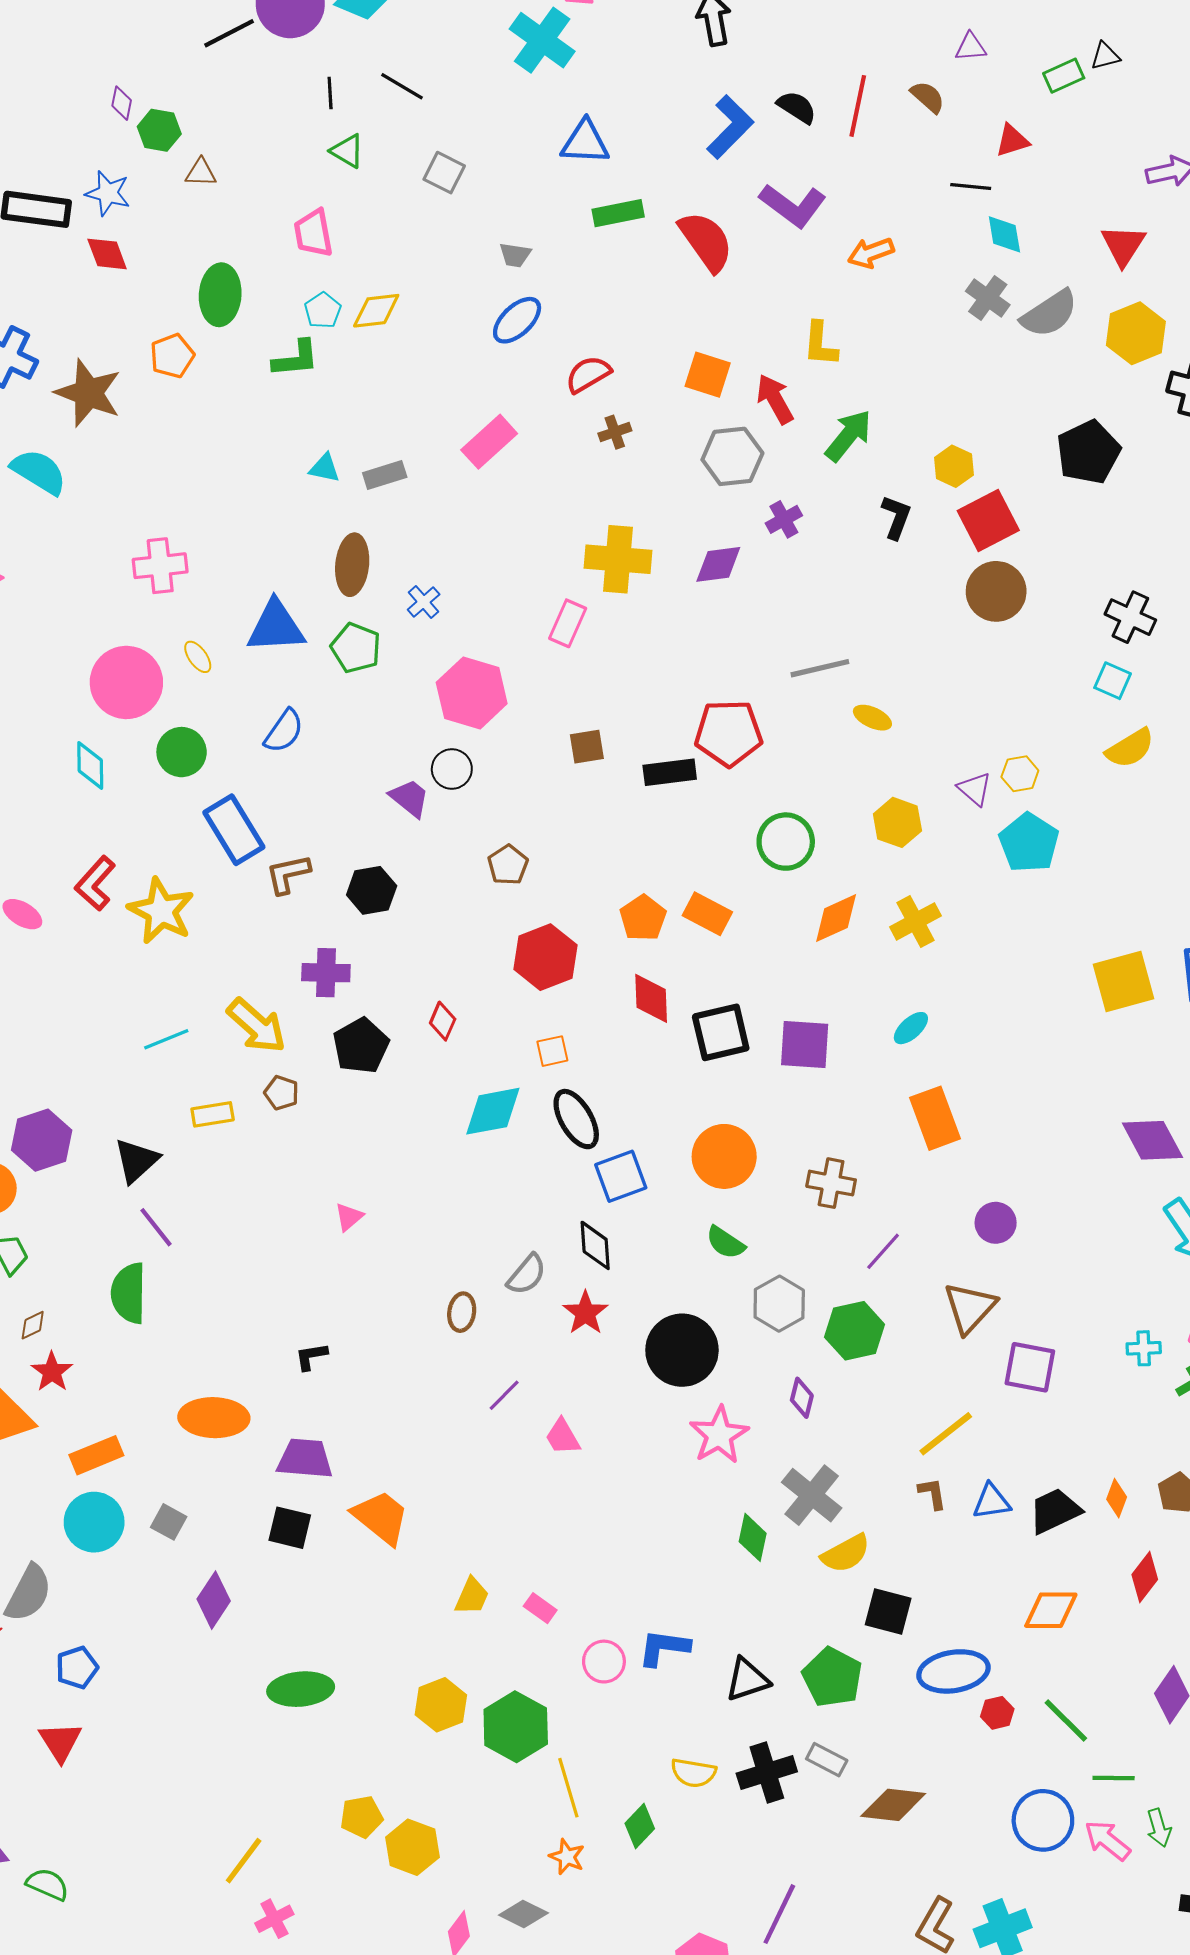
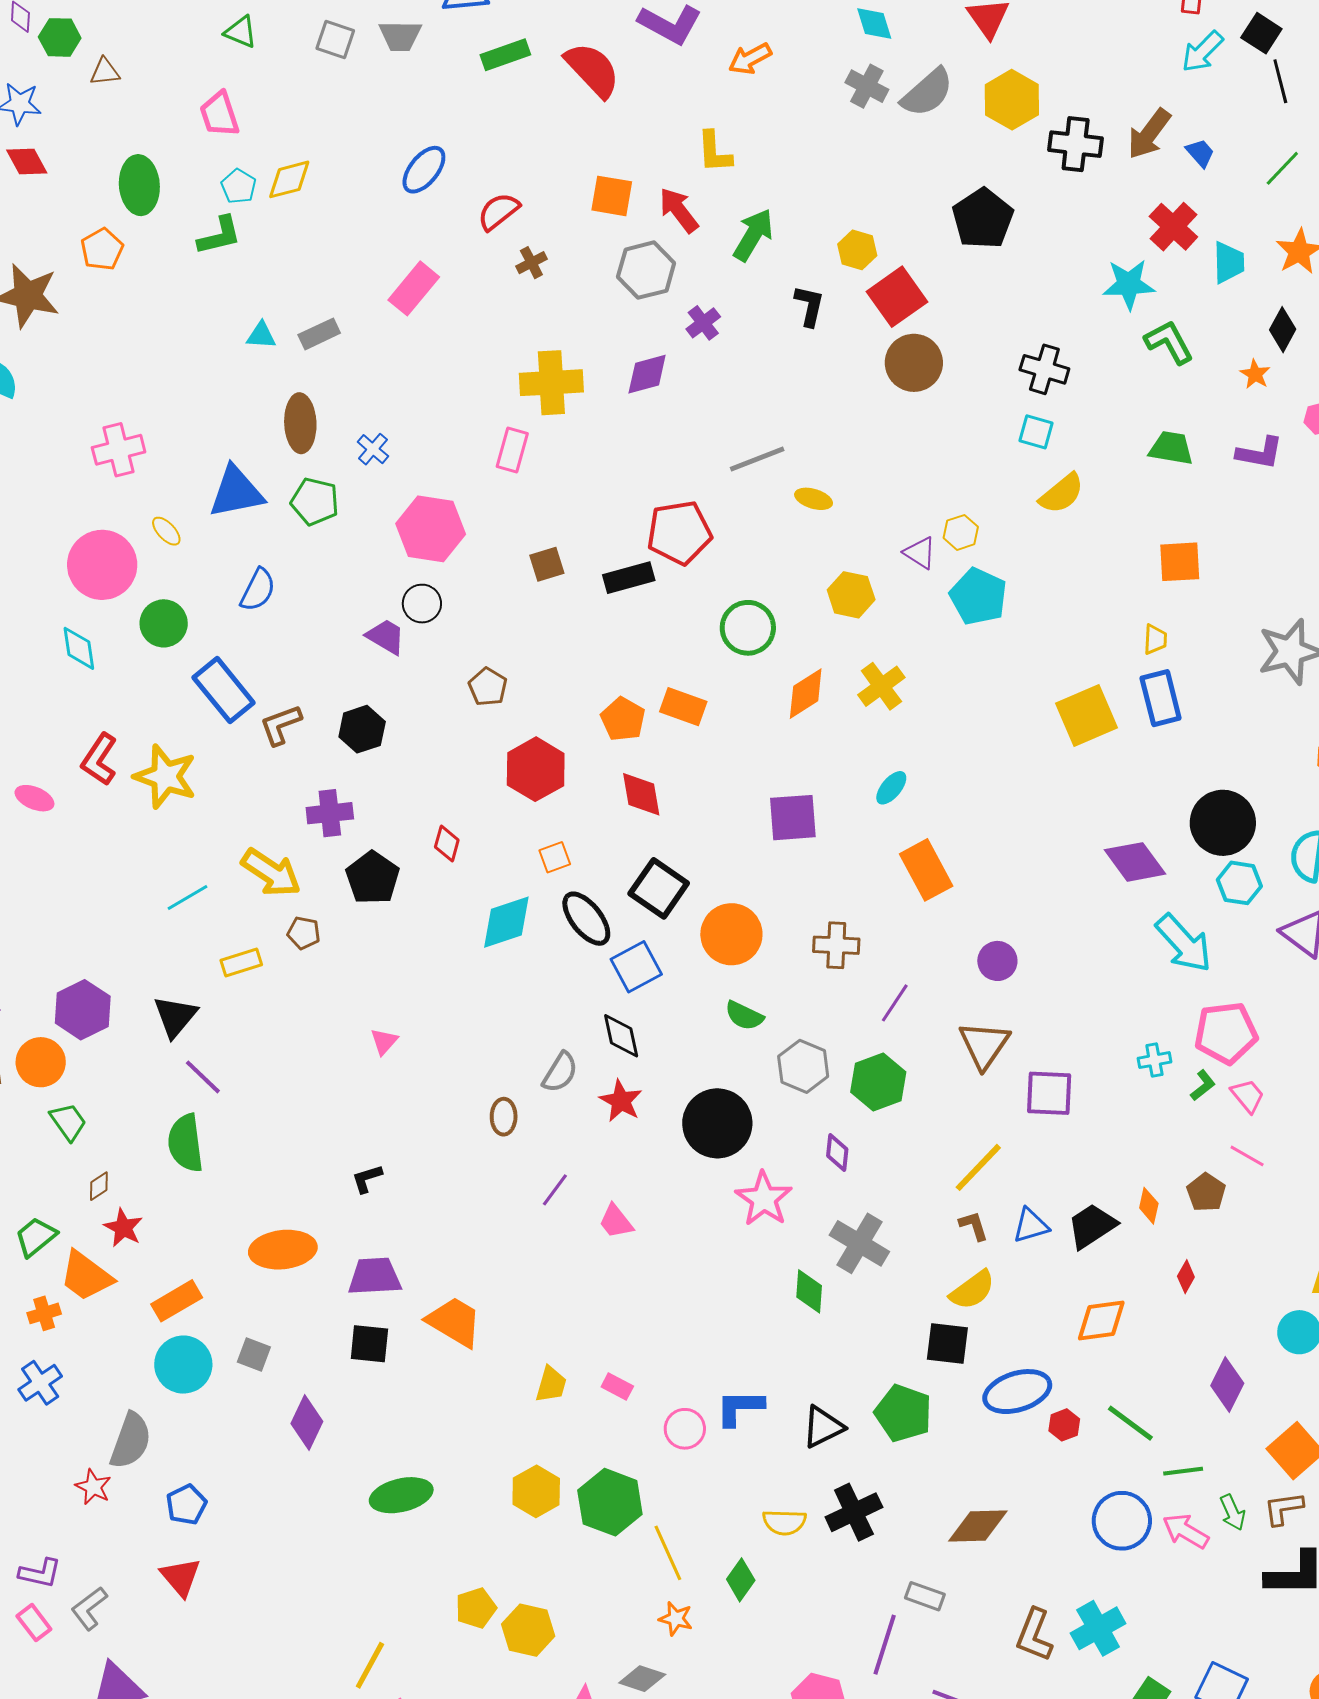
gray trapezoid: (515, 255) -> (400, 36), moved, size x1.4
black square: (721, 1032) -> (659, 888), moved, turned -34
yellow semicircle: (846, 1553) -> (972, 1290), moved
red diamond: (1145, 1577) -> (1186, 1277), size x0.7
gray rectangle: (827, 1760) -> (925, 1596), moved

